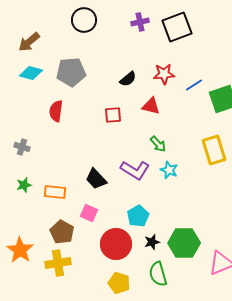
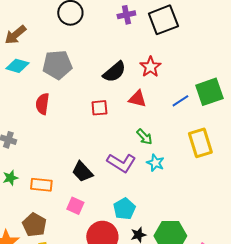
red star: (164, 74) -> (150, 67), turned -30
black semicircle: (128, 79) -> (114, 72), size x1.4
blue line: (194, 85) -> (180, 101), moved
brown pentagon: (62, 232) -> (34, 225), moved

